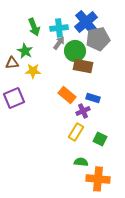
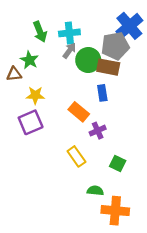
blue cross: (86, 22) -> (129, 26), moved
brown rectangle: (83, 66) -> (108, 67), moved
yellow star: (33, 71) -> (35, 95), moved
purple square: (14, 98) -> (31, 122), moved
blue rectangle: (93, 98) -> (102, 93), moved, turned 64
yellow rectangle: (76, 132) -> (76, 156), moved, turned -66

